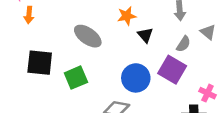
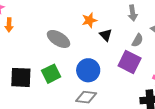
black square: (40, 63) -> (21, 77), moved
blue circle: (136, 78) -> (88, 70), moved

